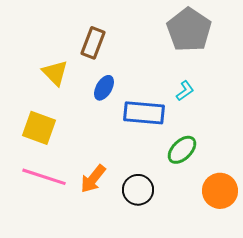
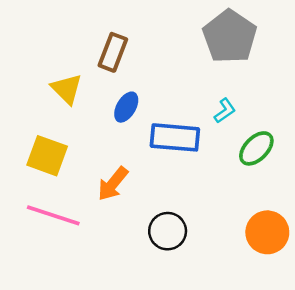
green ellipse: (182, 150) -> (256, 148), moved
orange arrow: (93, 179) -> (113, 184), moved

